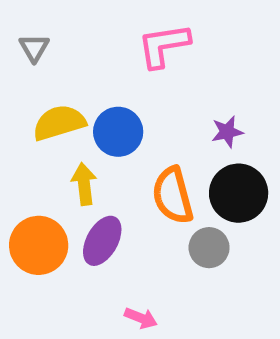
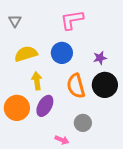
blue circle: (118, 132) -> (62, 53), moved
gray circle: (209, 248) -> (83, 123), moved

